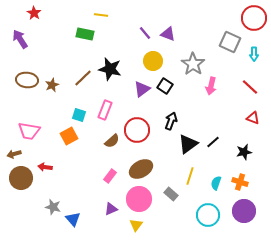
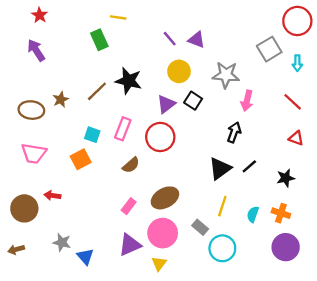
green rectangle: (85, 34) -> (99, 40), turned 54
purple arrow: (20, 39) -> (36, 50), moved
gray square: (230, 42) -> (269, 49), turned 35
gray star: (193, 64) -> (226, 75), turned -30
brown ellipse: (27, 80) -> (31, 110), moved
black arrow: (171, 121) -> (234, 132), moved
red circle: (137, 130) -> (160, 137), moved
brown arrow: (14, 154) -> (16, 249), moved
purple triangle: (111, 209) -> (130, 245), size x1.5
cyan circle: (208, 215) -> (222, 248), moved

